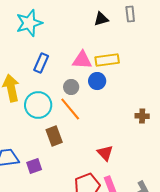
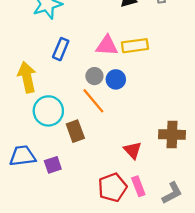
blue circle: (97, 81) -> (116, 79), moved
cyan circle: (38, 105) -> (48, 111), moved
brown cross: (142, 116) -> (172, 135), moved, size x1.6

